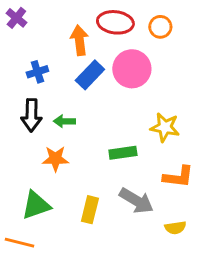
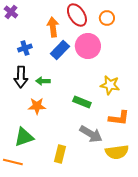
red ellipse: (115, 22) -> (77, 15), turned 50
green rectangle: (123, 153) -> (82, 102), turned 30
yellow rectangle: (90, 210) -> (60, 154), moved
yellow semicircle: (175, 228) -> (117, 152), size x1.6

